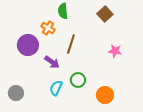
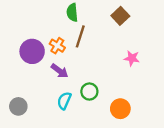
orange cross: (48, 28) -> (57, 46), moved
brown line: (71, 44) -> (80, 36), moved

